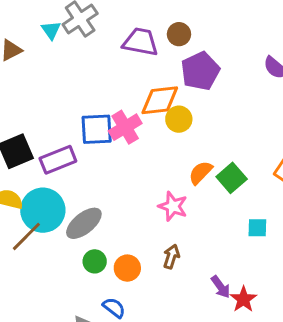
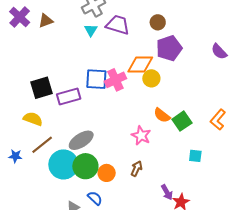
cyan triangle: (51, 30) -> (91, 30), moved
purple trapezoid: (140, 42) -> (118, 25), moved
orange semicircle: (201, 173) -> (162, 115), turned -102
cyan circle: (43, 210) -> (63, 164), moved
green circle: (95, 261) -> (85, 166), size x1.6

